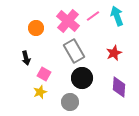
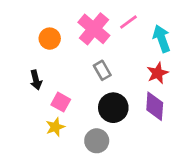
cyan arrow: (117, 16) -> (162, 39), moved
gray rectangle: (74, 51) -> (102, 70), size x0.6
purple diamond: (119, 87) -> (155, 106), moved

